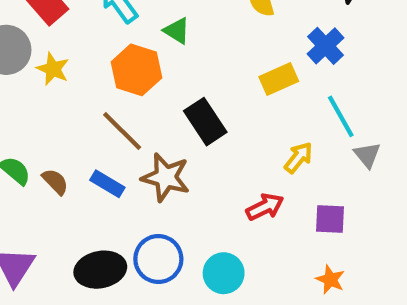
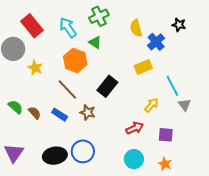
blue cross: (326, 46) -> (156, 42), moved
yellow star: (53, 69) -> (35, 68), moved
black rectangle: (205, 122) -> (107, 86), turned 70
brown star: (166, 177) -> (88, 112), size x0.7
cyan circle: (224, 273) -> (134, 159), moved

